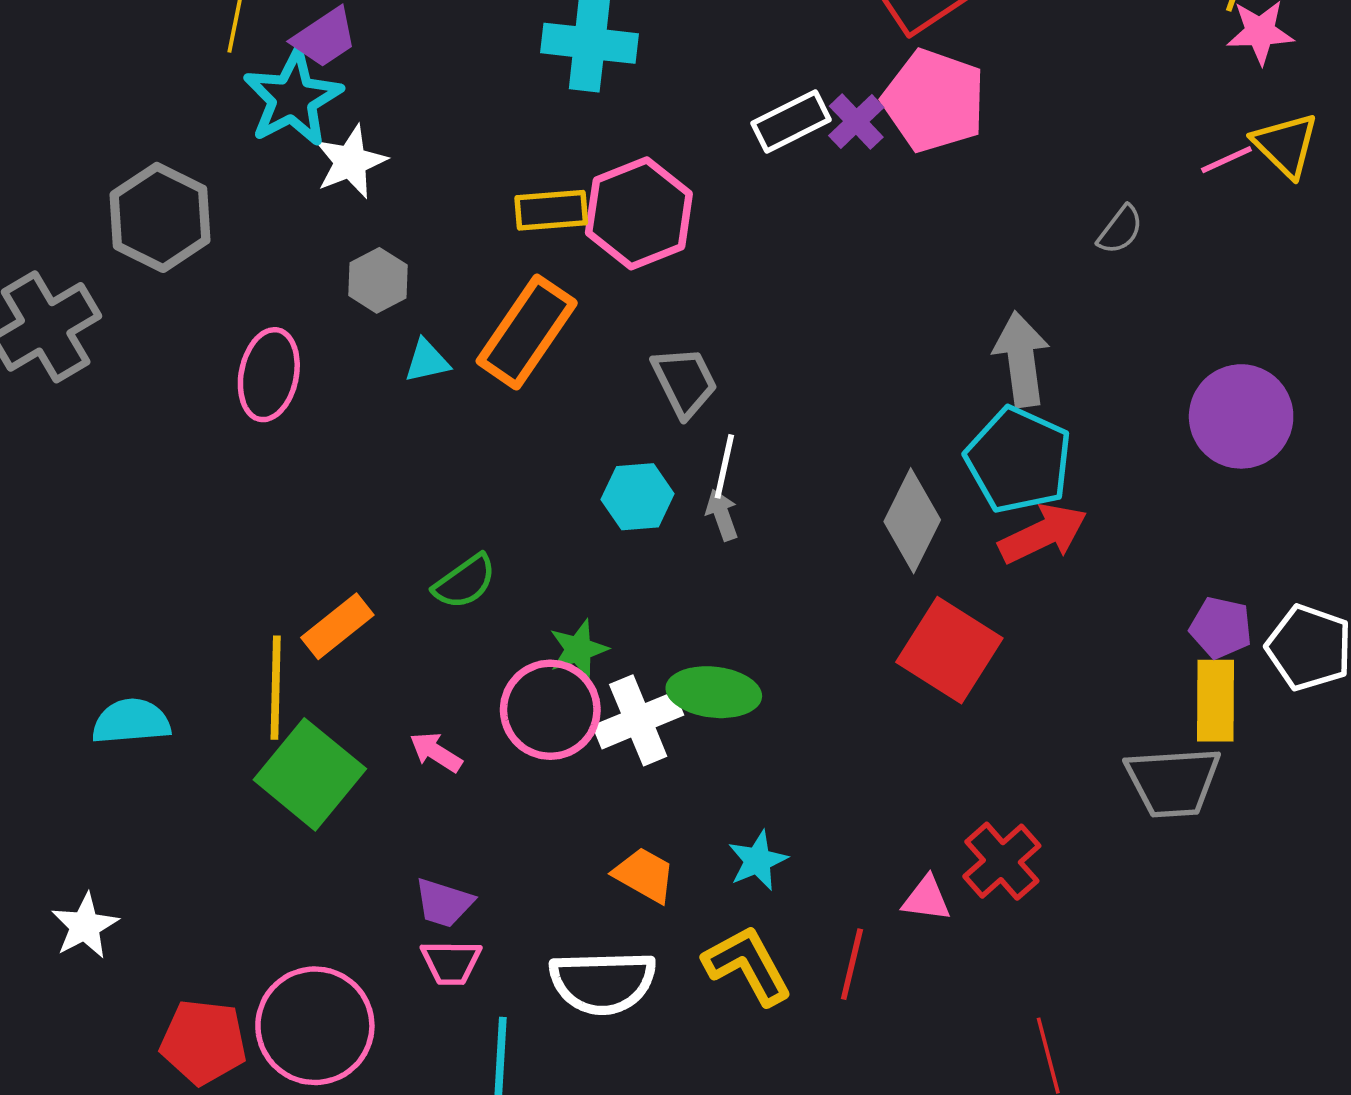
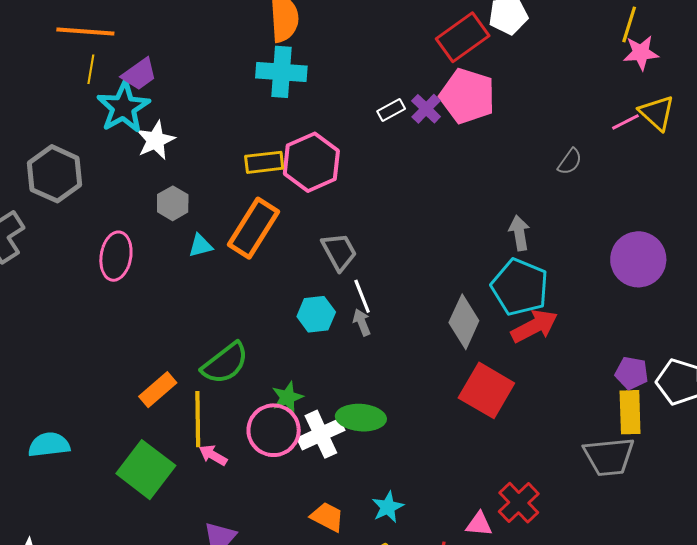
white rectangle: (791, 121) -> (391, 110), size x0.7
gray arrow: (1021, 359) -> (519, 233), size x0.7
white line: (724, 466) -> (362, 296), turned -32
green semicircle: (465, 582) -> (225, 363), size x1.4
yellow line: (276, 688) -> (198, 419), moved

